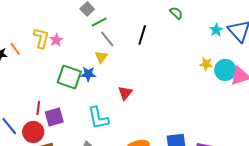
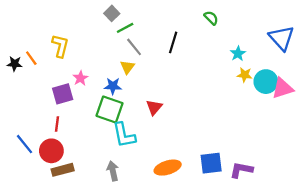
cyan star: (216, 30) -> (238, 54), moved
pink star: (56, 40) -> (80, 78), moved
green square: (69, 77) -> (109, 109), moved
purple square: (54, 117) -> (63, 94), moved

